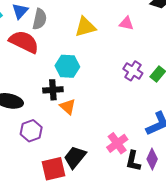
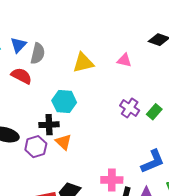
red semicircle: (24, 42) -> (21, 76), size x0.7
purple hexagon: (31, 131) -> (36, 147), moved
pink cross: (117, 143) -> (112, 180), turned 35

